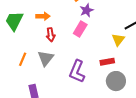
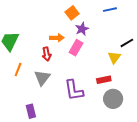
orange arrow: (43, 16) -> (57, 38), moved
orange line: (23, 59) -> (18, 69), moved
purple L-shape: (77, 71) -> (74, 90), turned -30

